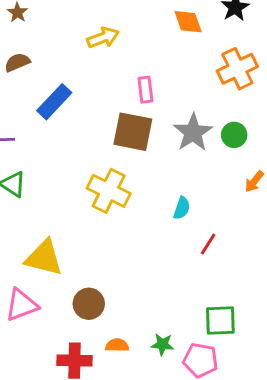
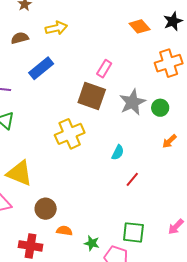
orange diamond: (188, 22) -> (140, 26), turned -30
yellow arrow: (103, 38) -> (56, 28), moved
pink rectangle: (145, 90) -> (104, 69), turned 30
yellow cross: (109, 191) -> (70, 134), turned 32
orange semicircle: (117, 345) -> (64, 231), moved

